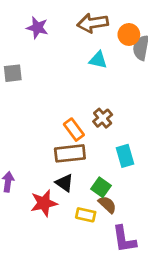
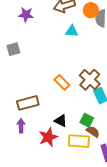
brown cross: (103, 118) -> (90, 80), moved, size x1.5
brown rectangle: (70, 153) -> (28, 103), moved
yellow rectangle: (86, 215) -> (79, 141), size x1.5

